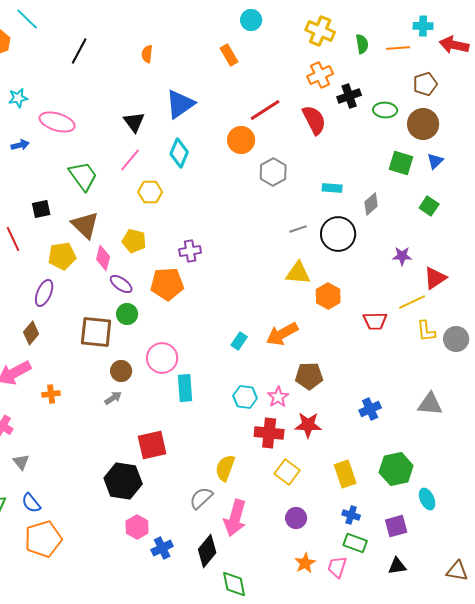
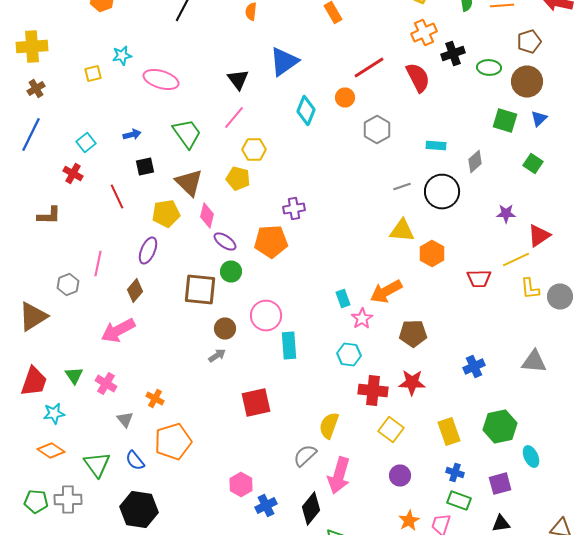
orange circle: (241, 140) -> (345, 98), size x0.7
blue arrow: (20, 145) -> (132, 134), moved
cyan diamond: (179, 153) -> (306, 110), moved
yellow pentagon: (134, 241) -> (238, 178), moved
cyan rectangle: (239, 341) -> (343, 298), turned -54
orange cross: (51, 394) -> (155, 398), moved, turned 36
pink star: (278, 397) -> (362, 318), moved
black hexagon: (123, 481) -> (139, 510), moved
orange pentagon: (43, 539) -> (173, 442), moved

